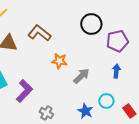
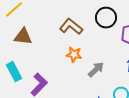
brown L-shape: (39, 33) -> (71, 27), moved

